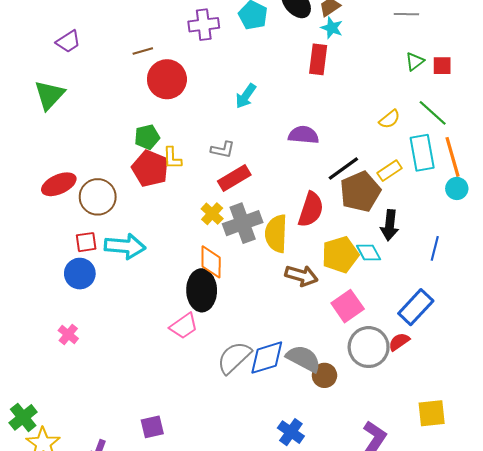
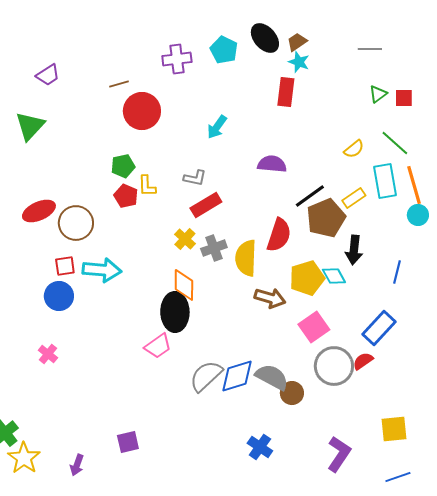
red pentagon: (150, 169) -> (126, 196), size x0.7
gray cross: (243, 223) -> (214, 248), size x0.7

